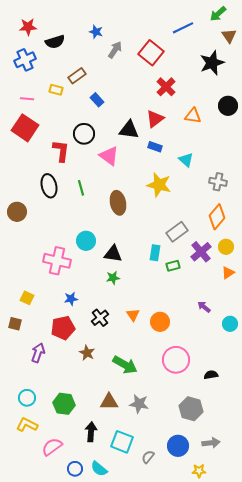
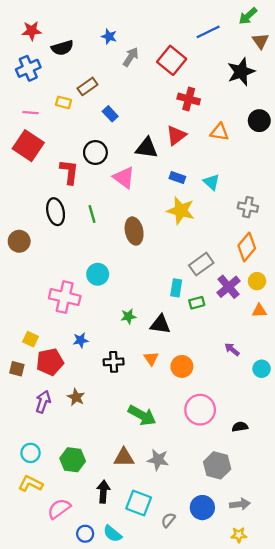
red cross: (166, 87) -> (189, 99), turned -30
blue rectangle: (155, 147) -> (177, 178), moved
black triangle: (113, 254) -> (160, 324), moved
orange triangle: (228, 273) -> (259, 311), turned 32
black cross: (100, 318) -> (114, 362), turned 36
red pentagon: (63, 328) -> (50, 362), moved
brown star: (87, 353) -> (76, 397), moved
yellow star: (199, 471) -> (239, 535), moved

